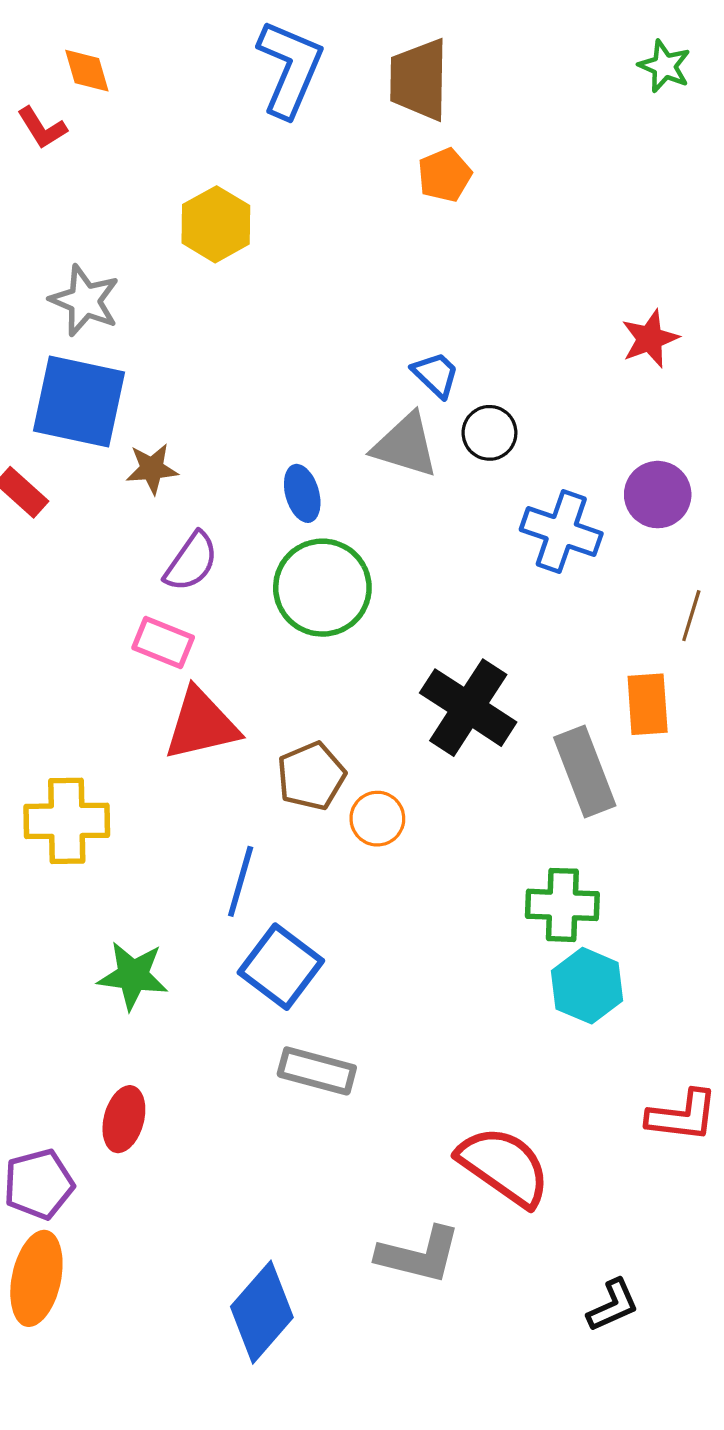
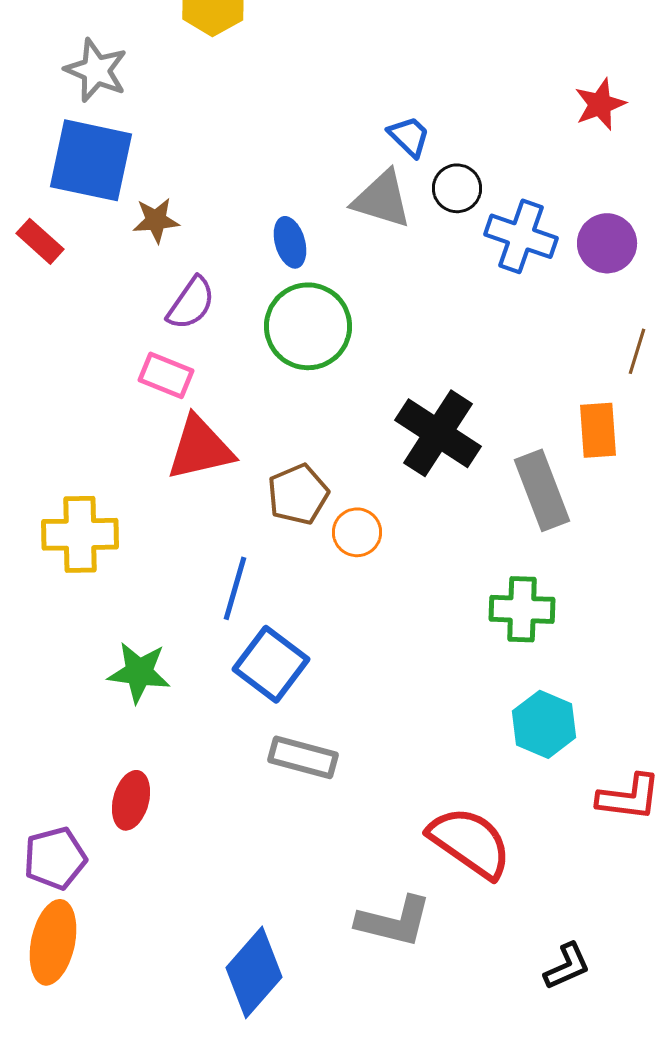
blue cross: (561, 532) -> (521, 236), moved
cyan hexagon: (587, 986) -> (544, 724), moved

